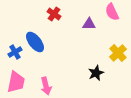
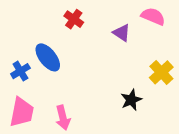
pink semicircle: (112, 12) -> (153, 16), turned 138
purple triangle: (89, 24) -> (122, 33), turned 32

